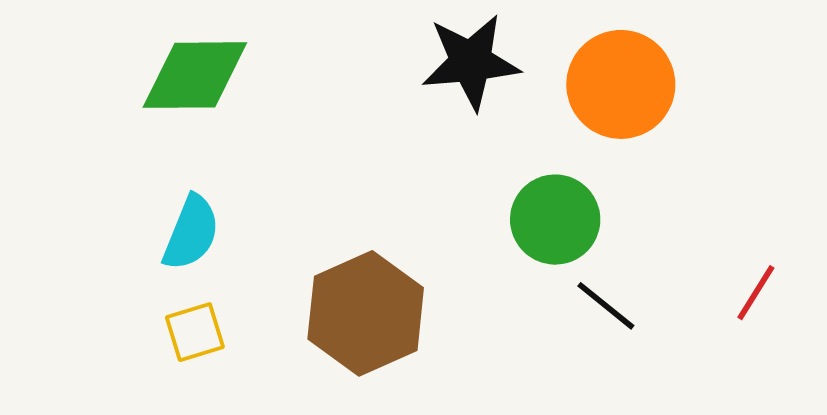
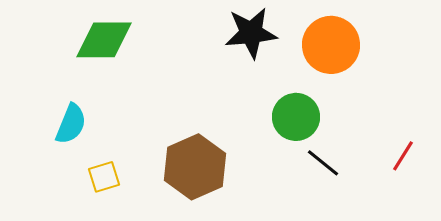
cyan semicircle: (191, 233) -> (71, 124), moved

